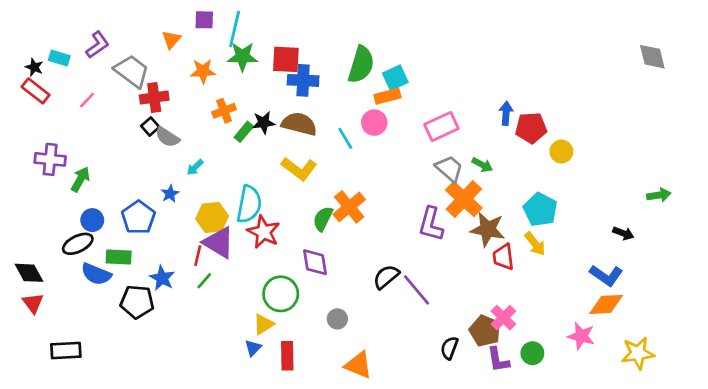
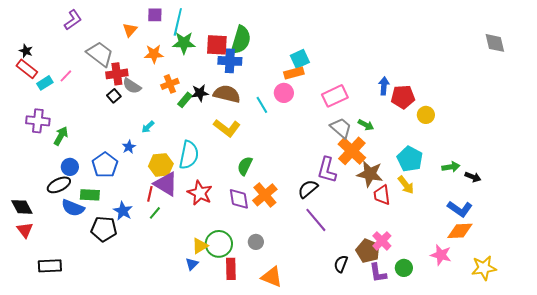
purple L-shape: (98, 45) -> (73, 20), moved
cyan rectangle: (59, 58) -> (45, 83), moved, turned -49
green semicircle: (361, 65) -> (241, 40), moved
gray semicircle: (167, 137) -> (132, 86), moved
green arrow: (659, 195) -> (451, 167), moved
orange cross: (349, 207) -> (265, 195), moved
red star: (264, 232) -> (200, 193), moved
black semicircle: (386, 277) -> (308, 189), moved
green circle: (281, 294) -> (219, 244), moved
red rectangle: (287, 356) -> (231, 269), moved

